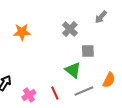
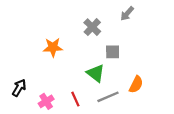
orange star: (22, 32) -> (53, 47), moved

